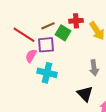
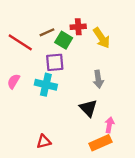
purple square: (46, 45) -> (55, 62), moved
pink semicircle: (31, 56) -> (14, 81), moved

